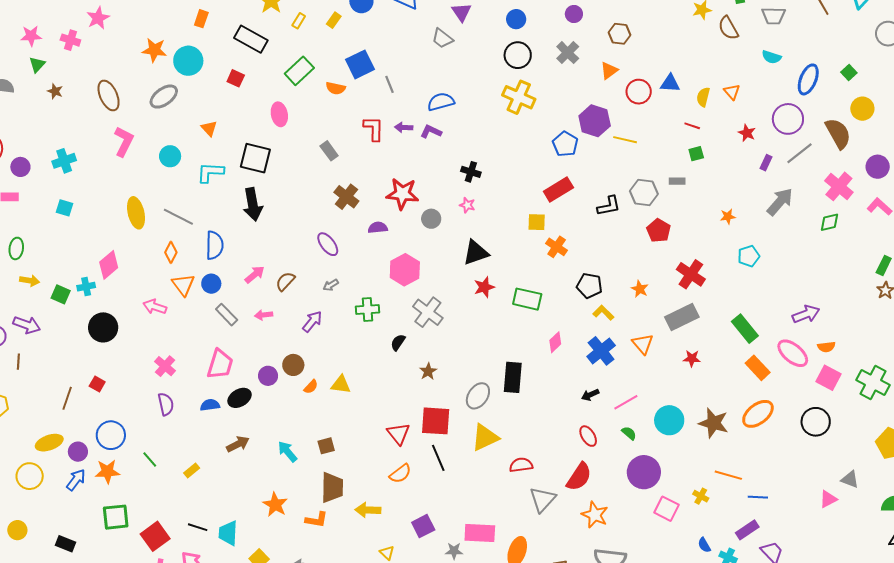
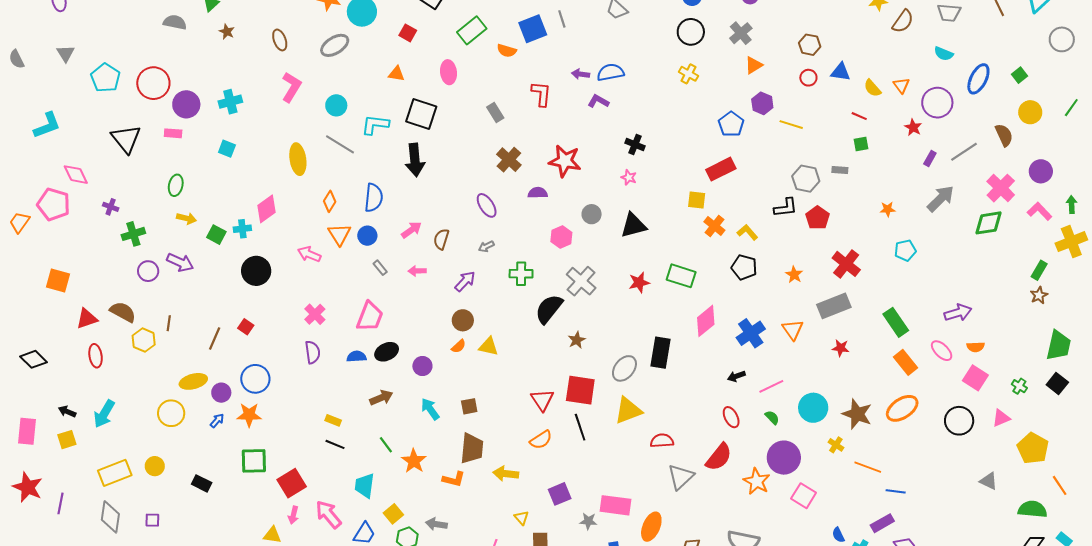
brown semicircle: (728, 28) -> (903, 21), turned -120
brown hexagon: (619, 34) -> (810, 45), moved
orange triangle: (609, 71) -> (754, 65), moved
gray line: (389, 84) -> (562, 19), moved
red circle: (639, 92) -> (808, 78), size x0.7
brown ellipse: (109, 95) -> (280, 40), size x0.7
yellow cross: (519, 97) -> (689, 74), size x0.6
yellow semicircle: (703, 97) -> (872, 88), turned -60
purple circle: (788, 119) -> (937, 103), moved
purple hexagon: (595, 121) -> (762, 103), size x0.7
purple arrow: (404, 127) -> (580, 74), moved
orange triangle: (209, 128) -> (396, 74), moved, turned -42
brown semicircle: (838, 133) -> (1004, 135), size x0.7
purple circle: (20, 167) -> (186, 104), size x1.4
black L-shape: (609, 206) -> (786, 208), moved
gray line: (178, 217) -> (340, 144), moved
gray circle: (431, 219) -> (592, 214), moved
green diamond: (829, 222) -> (988, 223), size x1.4
pink hexagon: (405, 270) -> (561, 237), size x0.7
brown semicircle: (285, 281) -> (441, 239), turned -30
red star: (484, 287) -> (639, 283), moved
yellow L-shape: (603, 313) -> (747, 232), moved
gray rectangle: (227, 315) -> (380, 268), size x0.7
black semicircle: (398, 342) -> (549, 309), size x1.8
pink diamond: (555, 342) -> (706, 321), size x1.5
pink ellipse: (793, 353) -> (942, 351), size x0.7
brown line: (18, 362) -> (169, 323), moved
brown circle: (293, 365) -> (463, 320), moved
purple circle: (268, 376) -> (422, 366), moved
green cross: (873, 383) -> (1019, 386), size x0.5
green line: (150, 459) -> (386, 445), moved
yellow rectangle: (192, 471) -> (333, 420), turned 56
blue arrow: (76, 480) -> (217, 421), size x0.7
yellow cross: (701, 496) -> (836, 445), moved
pink triangle: (828, 499) -> (1001, 418), moved
orange star: (595, 515) -> (757, 481), moved
black line: (198, 527) -> (335, 444), moved

